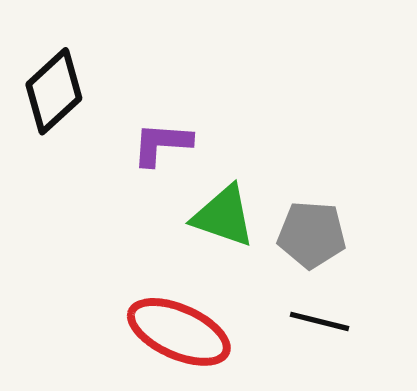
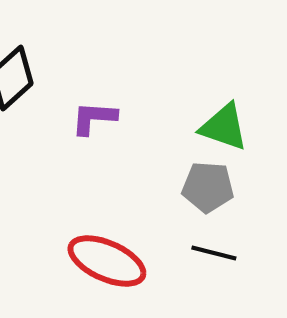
green triangle: (224, 216) -> (224, 127), moved

